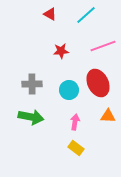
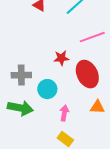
red star: (61, 51) -> (61, 58), moved
cyan circle: (69, 90) -> (47, 89), moved

